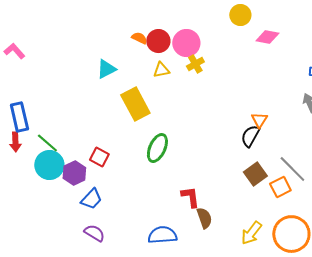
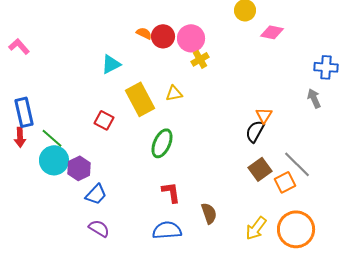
yellow triangle: (161, 70) -> (174, 93), moved
red square: (99, 157) -> (104, 120), moved
red L-shape: (190, 197) -> (171, 192), moved

